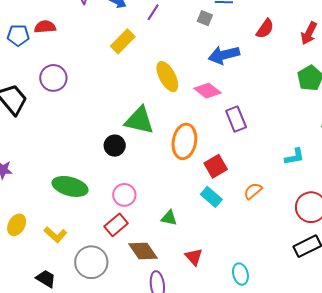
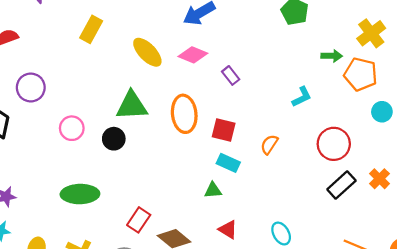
purple rectangle: (236, 119) -> (231, 75), size x0.7
red square: (216, 166) -> (224, 130), turned -30
pink circle: (124, 195) -> (72, 128), moved
green triangle: (169, 218) -> (213, 190), moved

